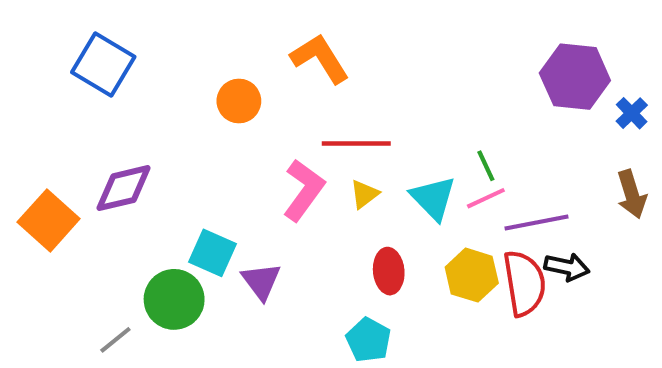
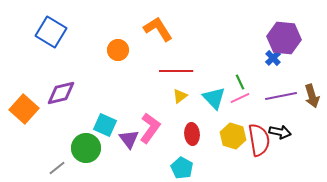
blue cross: (632, 113) -> (273, 58), moved
pink L-shape: (304, 190) -> (150, 128), moved
purple line: (536, 222) -> (281, 96), moved

